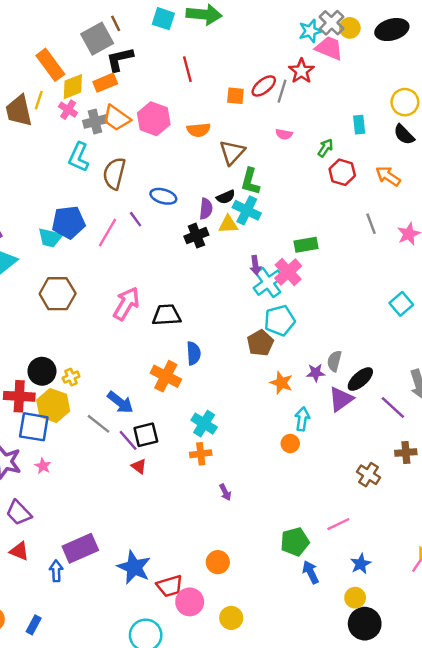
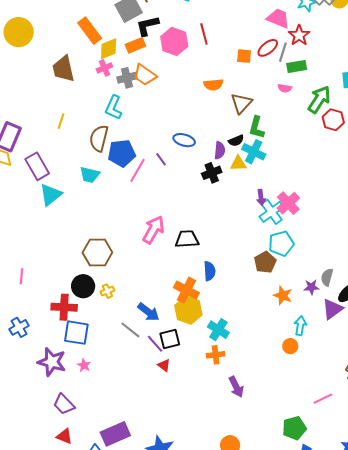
pink trapezoid: (329, 48) -> (278, 18), moved
yellow line: (39, 100) -> (61, 121), moved
pink cross: (68, 110) -> (104, 68), turned 35
pink hexagon: (154, 119) -> (174, 41), moved
green arrow: (325, 148) -> (319, 99), size x1.8
brown semicircle: (114, 173) -> (99, 138), moved
blue pentagon: (69, 222) -> (122, 153), moved
green rectangle: (306, 245) -> (297, 67), moved
brown hexagon: (58, 294) -> (97, 252), moved
yellow hexagon: (53, 406) -> (188, 310), moved
purple arrow: (225, 492) -> (236, 387), size x1.5
pink line: (338, 524) -> (323, 399), moved

